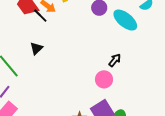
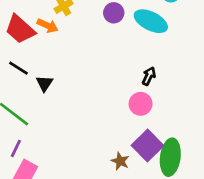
black line: (40, 16) -> (19, 68), moved

